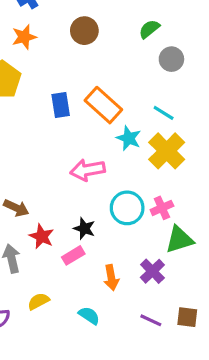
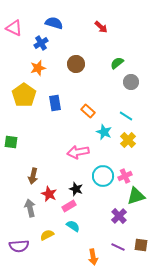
blue rectangle: (61, 105) -> (55, 103), moved
orange rectangle: (103, 105) -> (88, 111), size x0.6
yellow cross: (167, 151) -> (128, 140), size x0.7
brown arrow: (16, 208) -> (33, 176), turned 77
orange arrow: (111, 278) -> (93, 257), moved
cyan semicircle: (89, 316) -> (73, 226), moved

